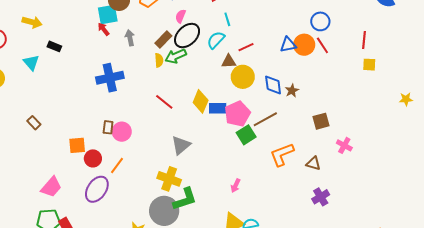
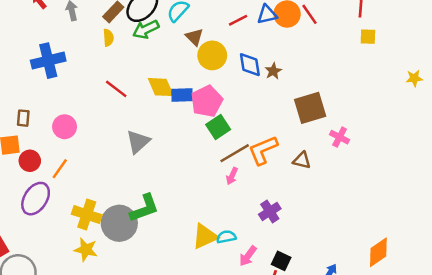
red line: (246, 47) -> (238, 20), moved
green arrow: (176, 56) -> (146, 29), moved
brown triangle: (229, 61) -> (194, 37), turned 49
yellow diamond: (201, 101) -> (161, 87), turned -45
brown line: (265, 119) -> (235, 153), moved
brown square: (321, 121) -> (310, 108), size x1.5
brown rectangle: (108, 127) -> (23, 118), moved
yellow cross: (169, 179) -> (87, 214), moved
pink arrow: (236, 186) -> (232, 176), moved
purple cross: (321, 197) -> (270, 211), moved

